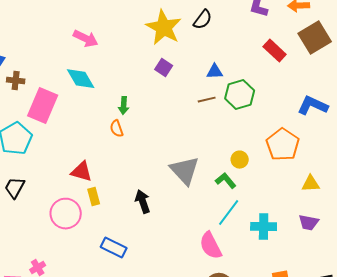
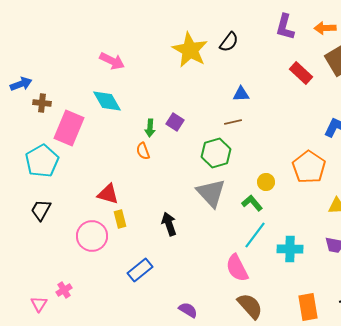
purple square: (164, 68) -> (175, 122), moved
green hexagon: (240, 95) -> (216, 153), moved
blue rectangle: (114, 248) -> (140, 270), turned -65

